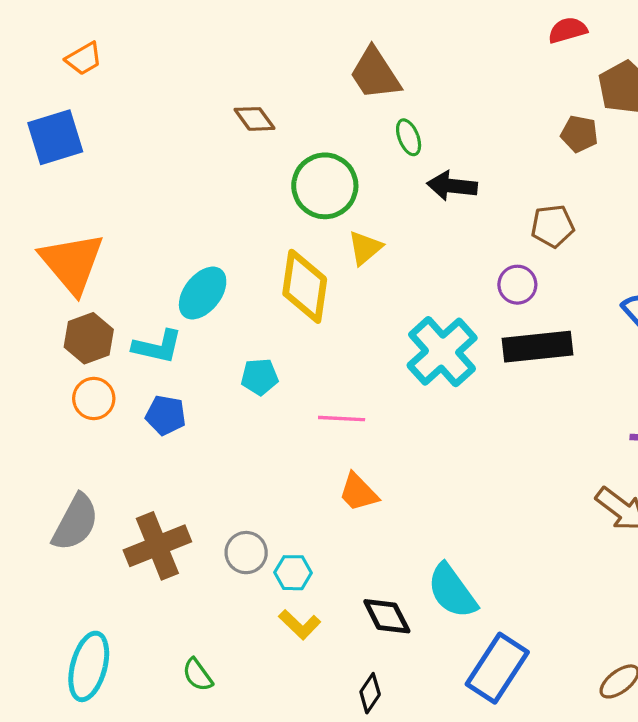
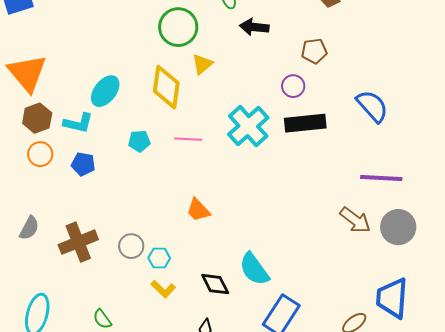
pink line: (342, 419) -> (188, 139), moved
gray semicircle: (75, 522) -> (29, 228), size x0.7

